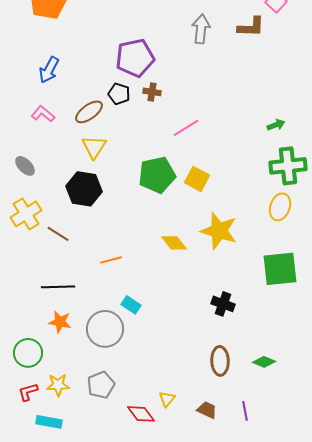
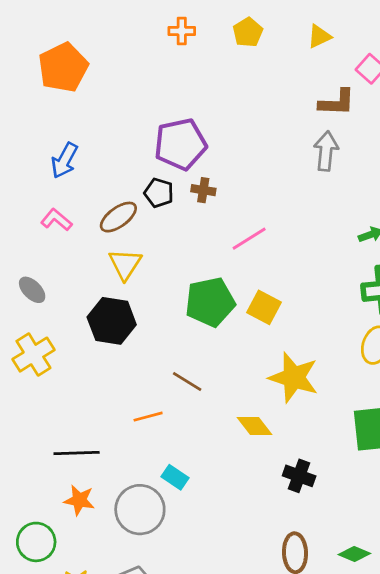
gray arrow: (201, 29) -> (326, 151), moved
brown line: (58, 234) -> (187, 382), moved
yellow diamond: (174, 243) -> (255, 426), moved

